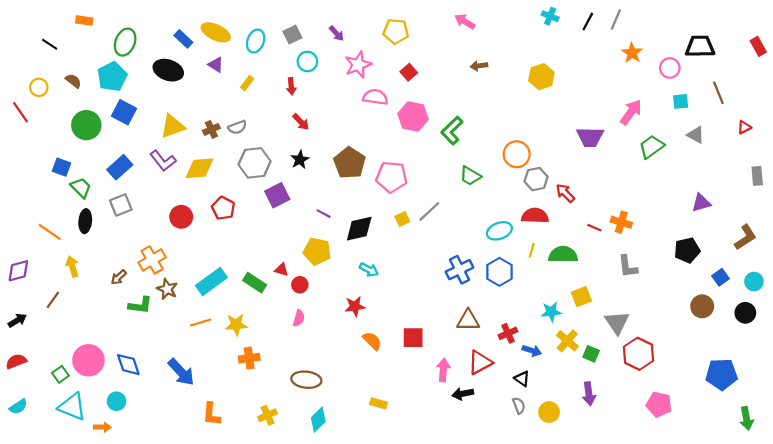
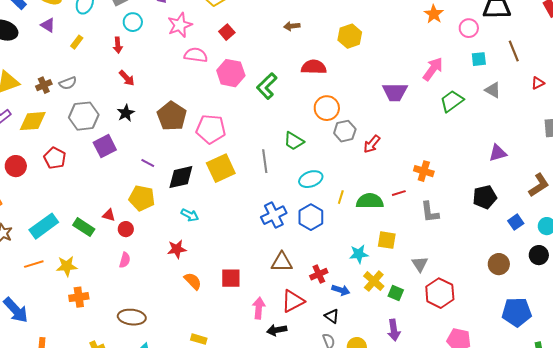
green trapezoid: (470, 176) -> (294, 141), moved
red arrow: (565, 193) -> (372, 144), turned -96
gray line: (429, 211) -> (265, 161), moved, turned -55
red semicircle: (535, 216) -> (314, 67), moved
yellow square: (402, 219) -> (221, 168), size x2.0
red line: (594, 228) -> (399, 193), moved, turned -40
yellow square: (581, 297) -> (387, 240), turned 30
brown circle: (702, 306) -> (499, 264), moved
gray triangle: (617, 323) -> (420, 264), size x0.7

